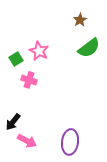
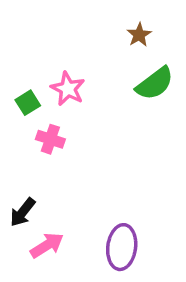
pink arrow: (27, 141) -> (47, 245), turned -60

